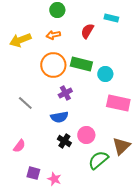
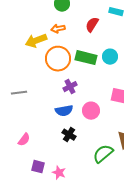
yellow arrow: (20, 40) -> (36, 41), moved
cyan circle: (105, 74) -> (110, 57), moved
gray line: (25, 103) -> (19, 93), moved, turned -49
pink circle: (86, 135) -> (91, 111), moved

